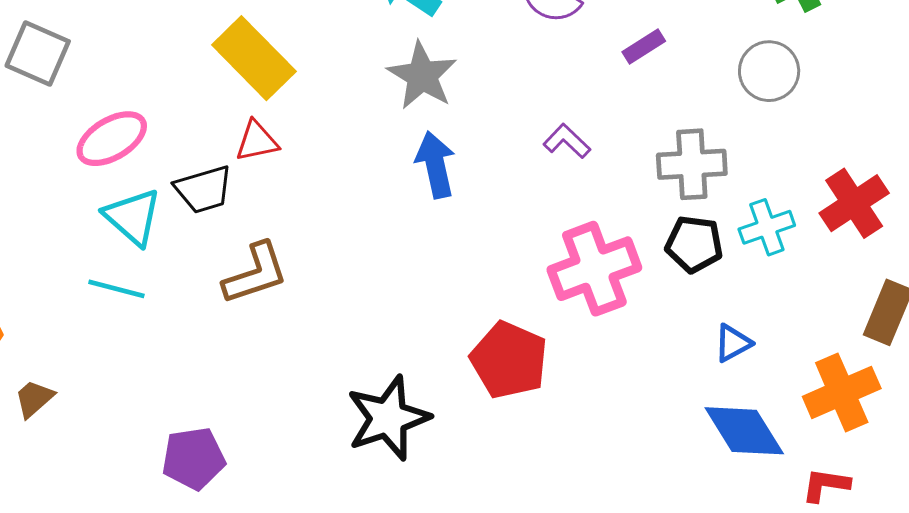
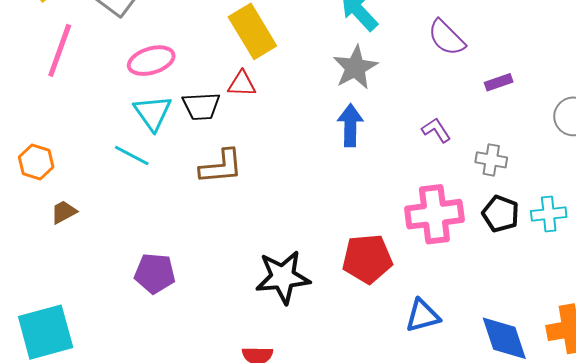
gray cross: (692, 164) -> (491, 160), moved, size x0.7
blue triangle: (733, 343) -> (423, 316), moved, size x1.4
red pentagon: (509, 360) -> (367, 259), turned 30

